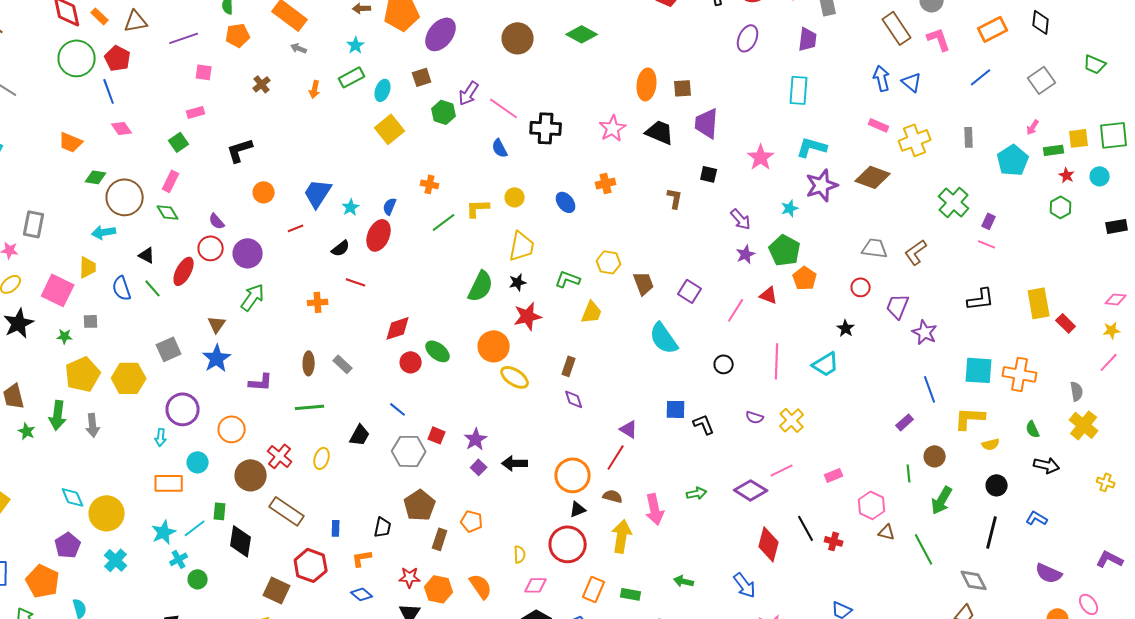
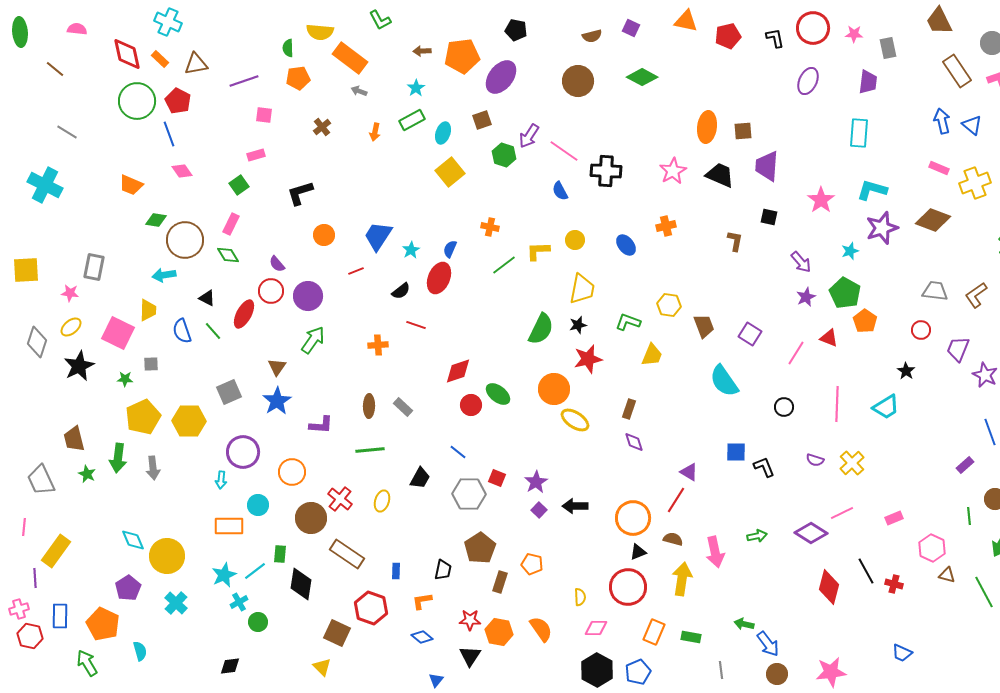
blue arrow: (745, 585) -> (768, 644), moved

